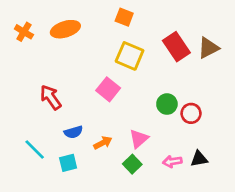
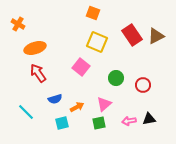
orange ellipse: (65, 29) -> (35, 48), moved
green circle: (167, 104) -> (116, 78), moved
cyan square: (68, 163) -> (62, 123), moved
green square: (132, 164) -> (99, 123), turned 32

